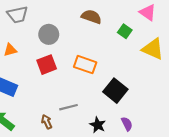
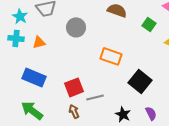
red square: (47, 65) -> (74, 87), moved

